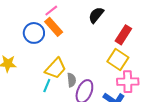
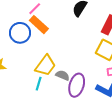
gray semicircle: (72, 80) -> (63, 75), turned -56

